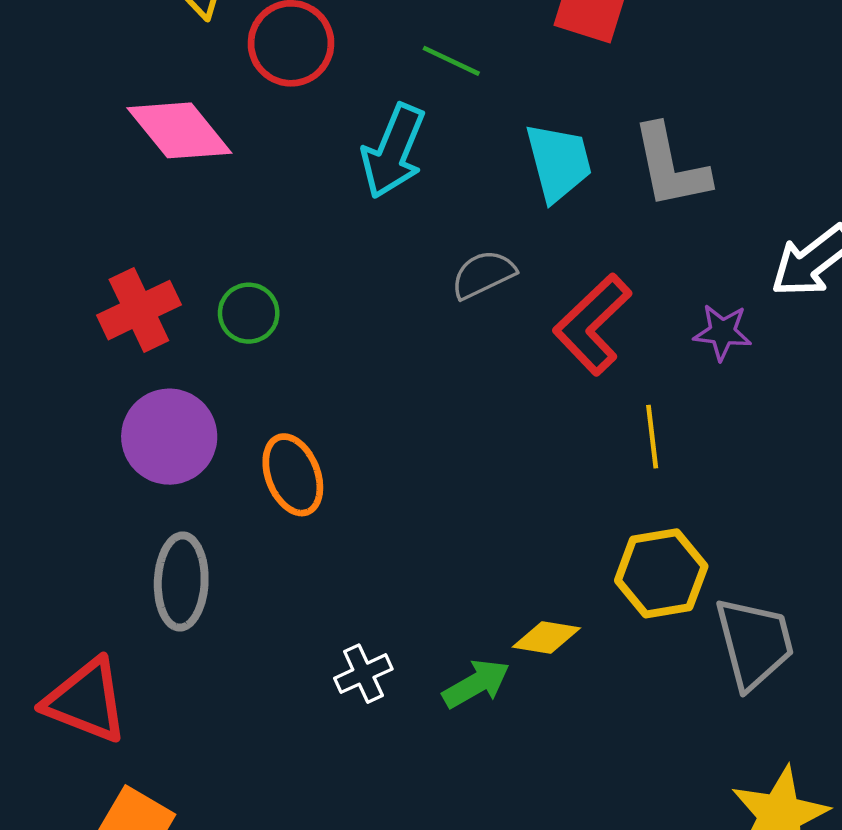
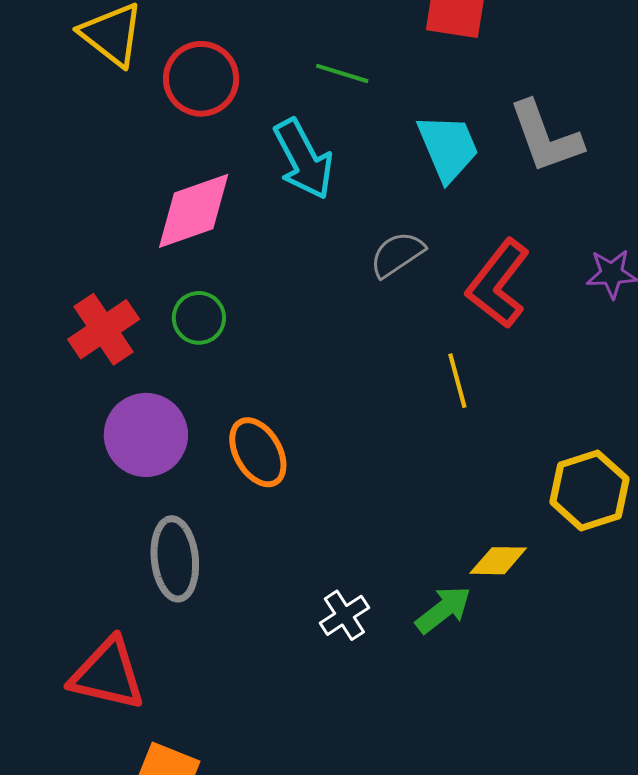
pink diamond: (179, 130) -> (194, 211), moved, turned -62
cyan arrow: (393, 151) -> (303, 159), turned -42
yellow line: (652, 437) -> (457, 381), moved

